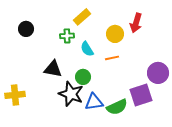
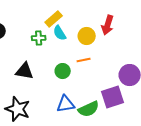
cyan semicircle: (87, 49) -> (60, 33), moved
green circle: (83, 77) -> (63, 71), moved
black star: (71, 94) -> (18, 109), moved

